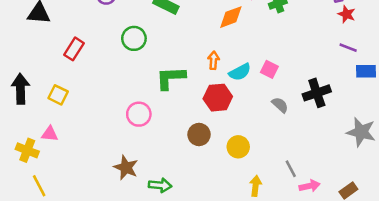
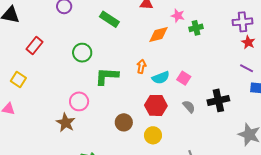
green circle: (134, 38) -> (82, 53), moved
red hexagon: (218, 98) -> (156, 105), moved
brown star: (126, 168) -> (66, 123), moved

